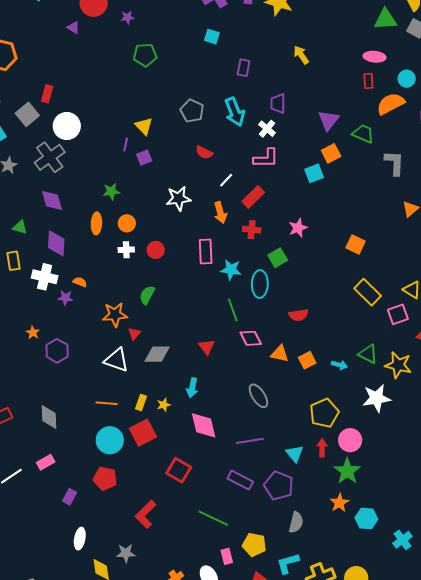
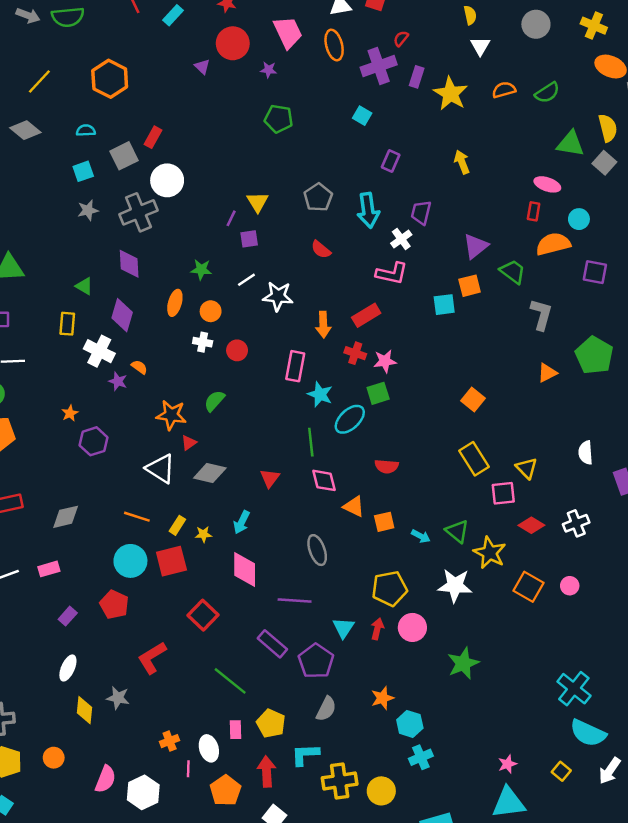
white line: (226, 180) -> (246, 280), moved
pink star: (298, 228) -> (385, 361), moved
cyan ellipse: (260, 284) -> (350, 419), turned 32
gray diamond: (49, 417) -> (66, 517), turned 65
green star: (347, 471) -> (463, 663), moved
cyan cross: (402, 540) -> (421, 757), moved

